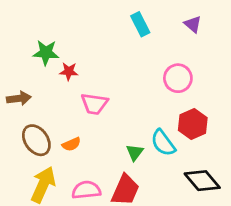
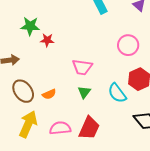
pink trapezoid: (94, 104) -> (82, 67), moved
green triangle: (135, 152) -> (84, 92), moved

